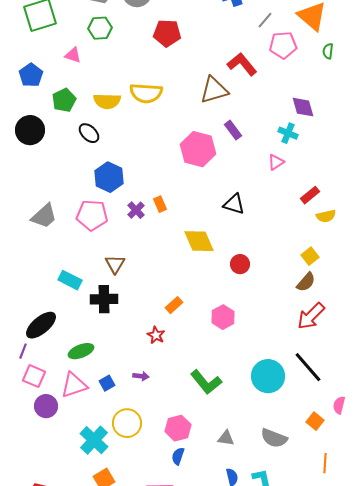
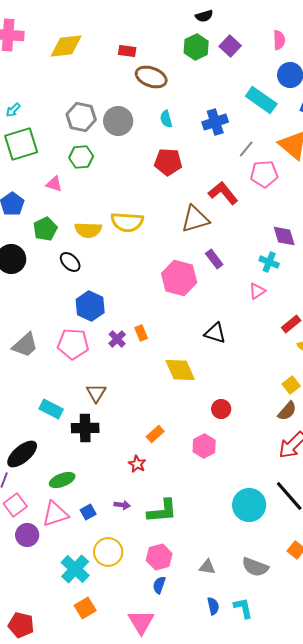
red pentagon: (167, 33) -> (168, 162), moved
red circle: (240, 264) -> (221, 409), moved
pink square: (34, 376) -> (15, 505), turned 30
green L-shape: (206, 382) -> (162, 511), moved, turned -56

